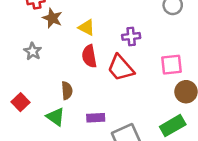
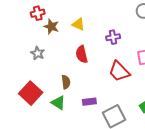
yellow triangle: (87, 27) -> (78, 24), moved
red trapezoid: (121, 68) -> (119, 71), moved
red square: (21, 102) -> (31, 93), size x1.6

